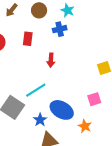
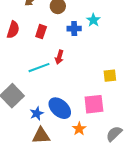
cyan star: (67, 10) -> (93, 20), moved
cyan line: (36, 90) -> (39, 68), moved
pink square: (94, 99) -> (94, 104), size x1.5

